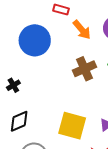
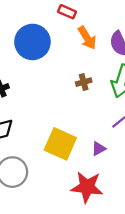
brown cross: (85, 69) -> (84, 82), size x0.6

